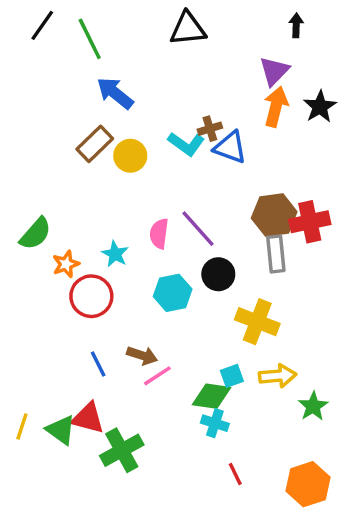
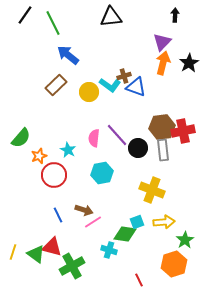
yellow circle: (130, 156) -> (89, 92), moved
black circle: (218, 274) -> (138, 148), moved
cyan cross: (215, 423) -> (109, 250), moved
orange hexagon: (308, 484) -> (174, 264), moved

